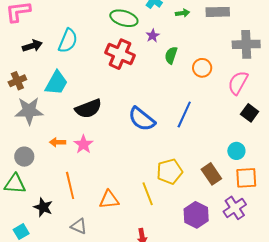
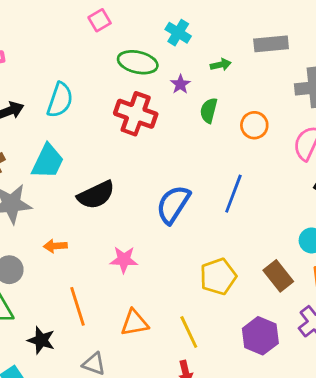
green arrow: (183, 13) -> (221, 65), moved
blue semicircle: (142, 119) -> (173, 204), turned 88
pink star: (83, 144) -> (124, 260), moved, turned -30
yellow line: (148, 194) -> (189, 332), moved

